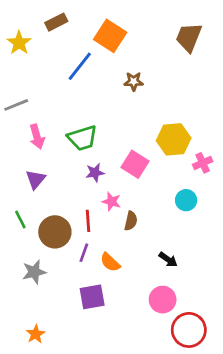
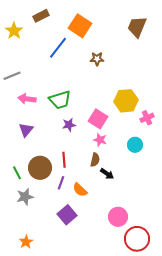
pink arrow: (37, 137) -> (27, 99), turned 114
pink star: (112, 202) -> (100, 140), moved
green line: (20, 220) -> (17, 173), moved
black arrow: (168, 260) -> (107, 174), moved
purple square: (92, 297) -> (67, 215), turned -30

